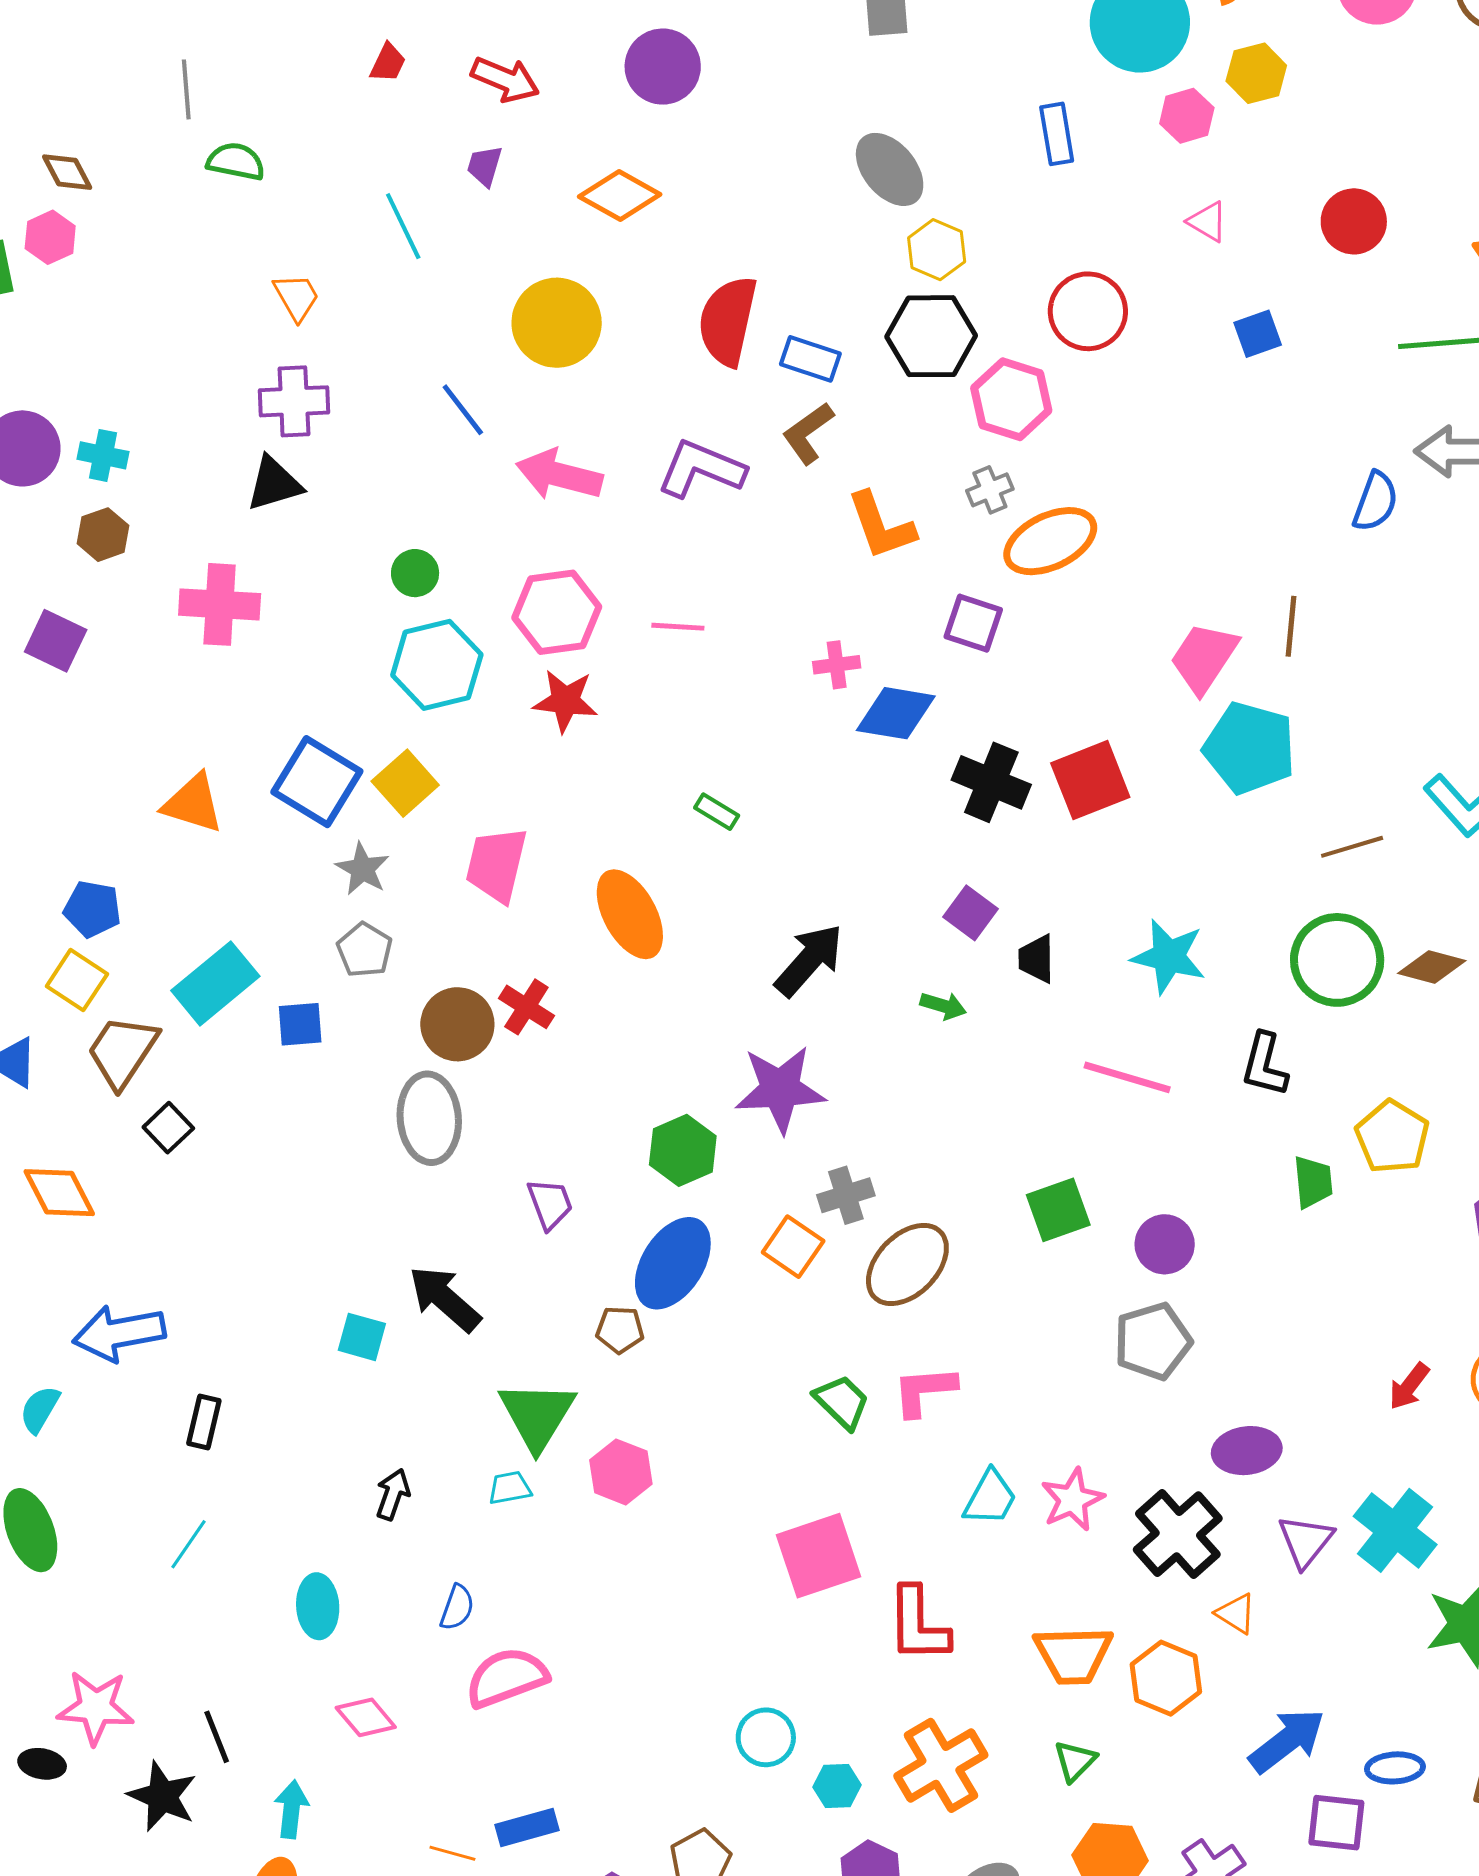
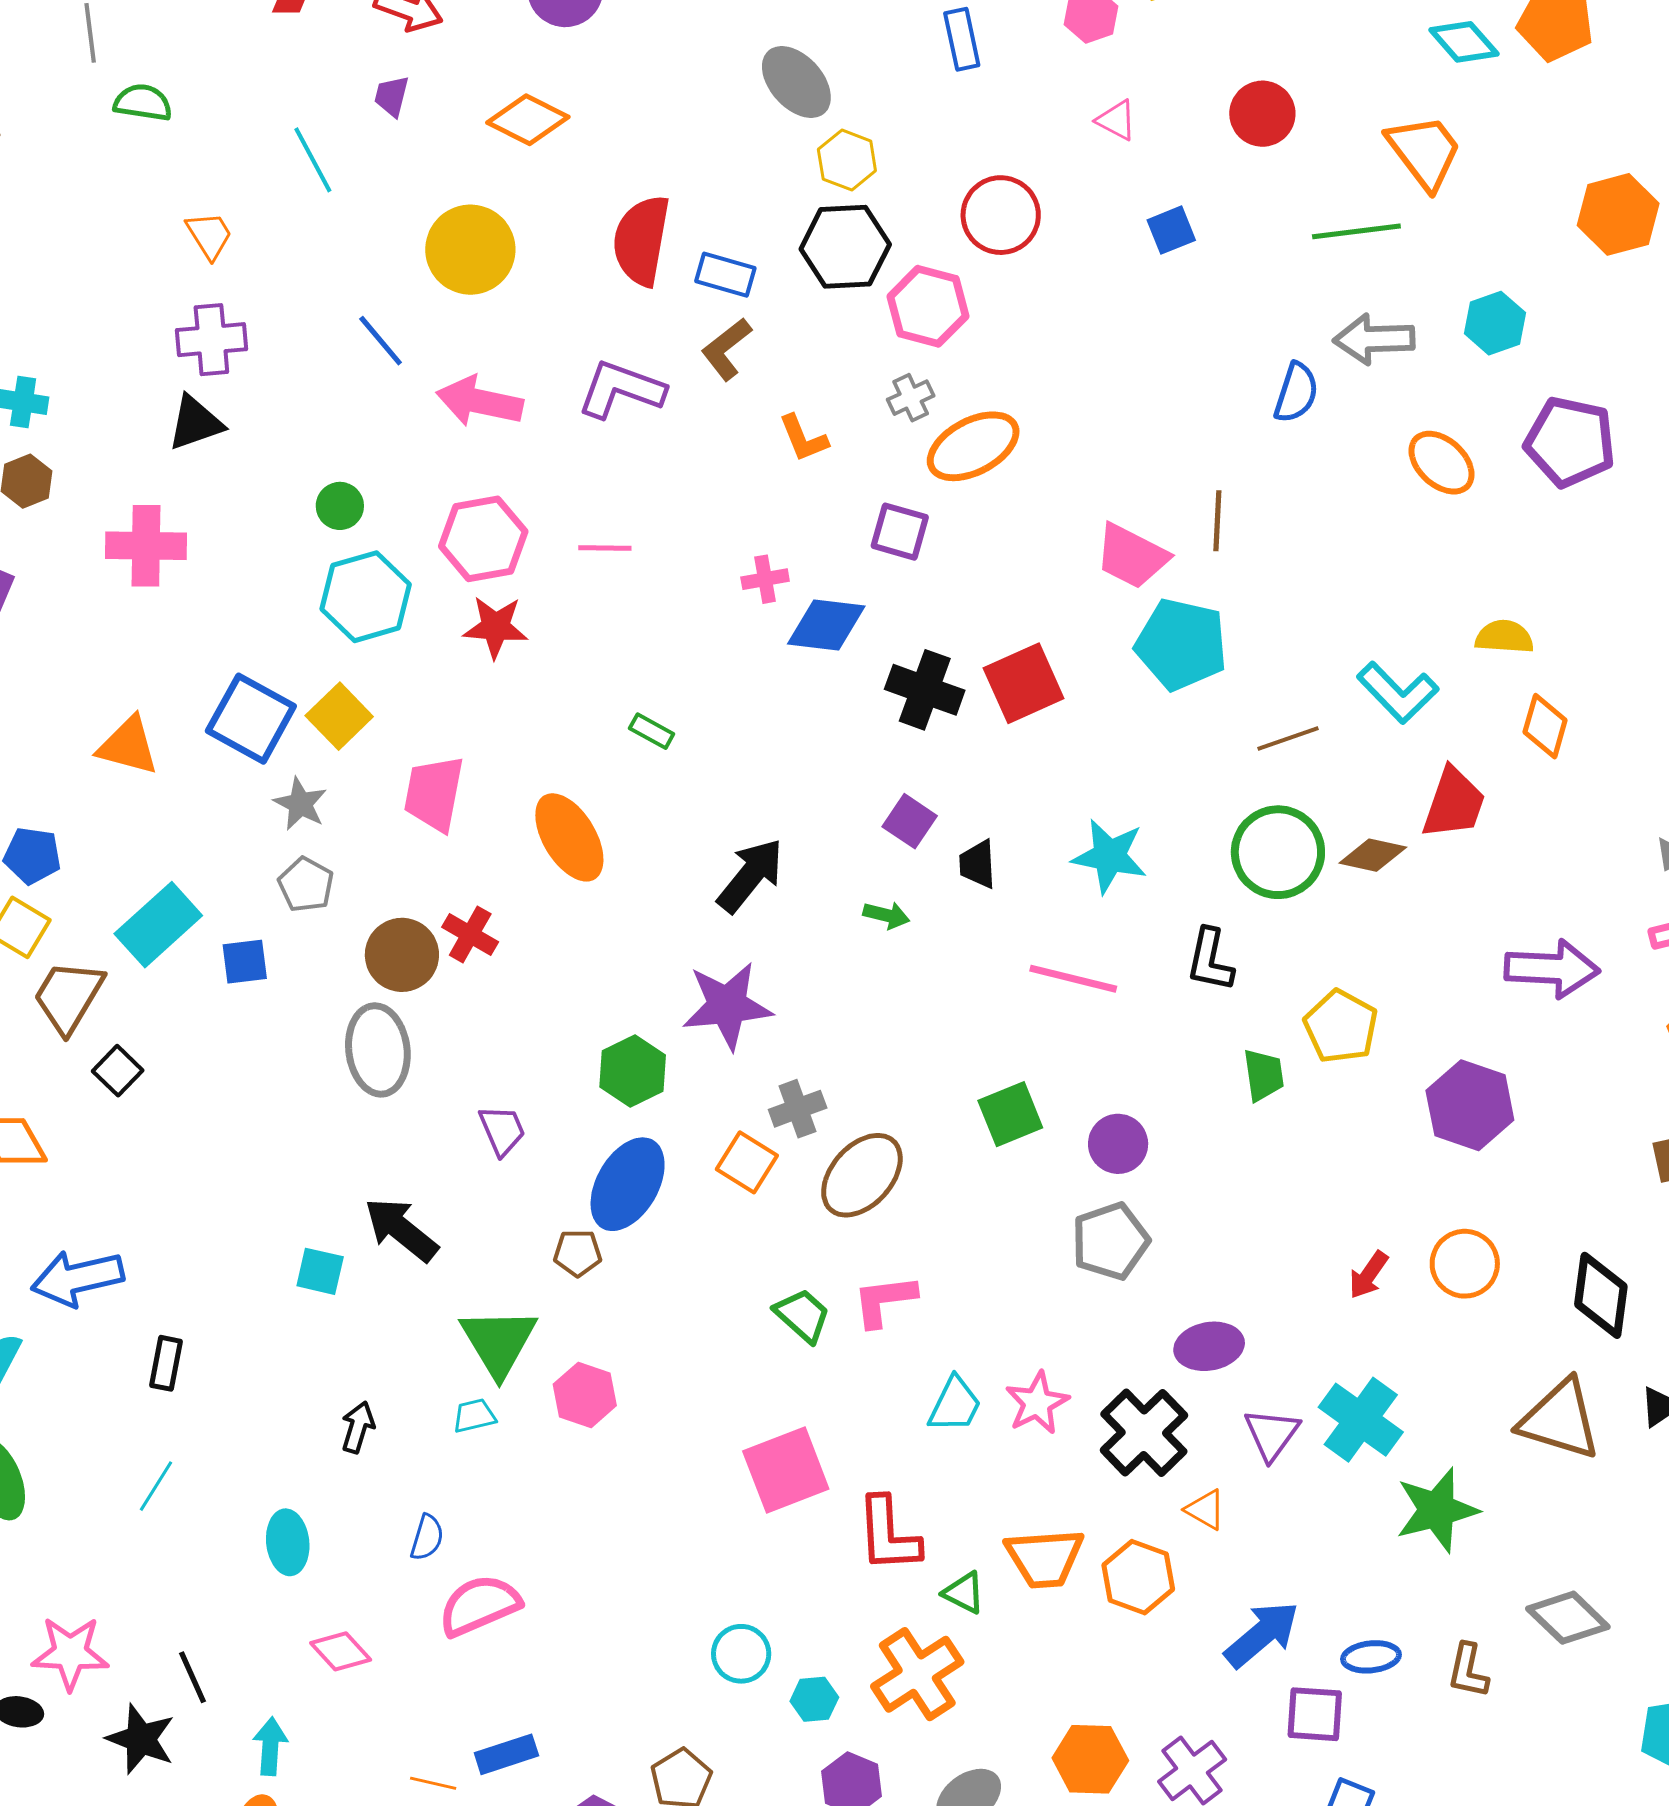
orange L-shape: (881, 526) -> (803, 438), size x0.7
pink trapezoid: (1204, 658) -> (1132, 556), turned -94
green triangle: (1075, 1761) -> (964, 1593), moved, turned -45

